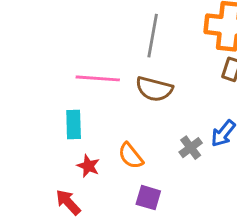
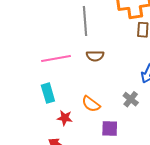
brown semicircle: (154, 89) -> (95, 56), size x0.7
gray cross: (191, 148) -> (131, 99), moved

